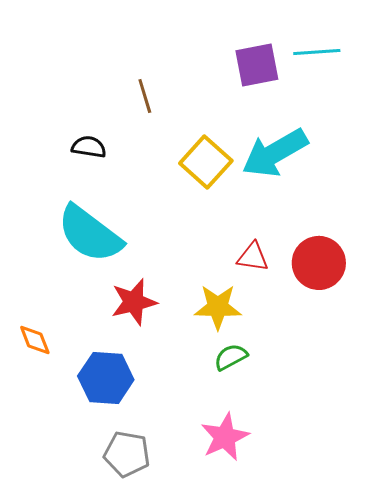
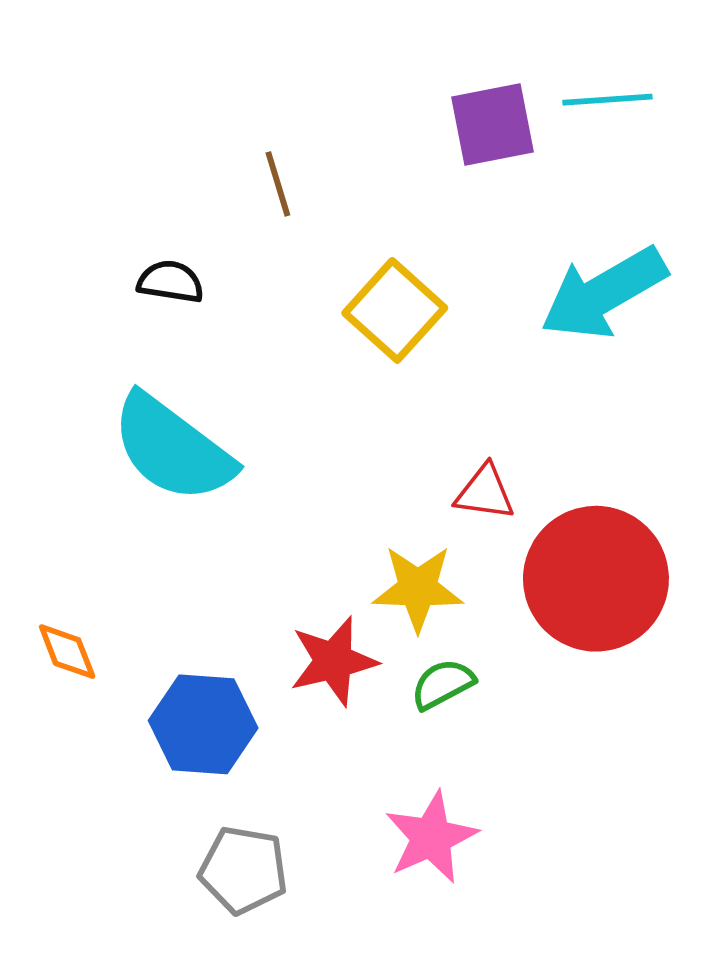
cyan arrow: (275, 153) -> (604, 293), moved
red circle: (319, 263) -> (596, 579), moved, size x1.4
red star: (134, 302) -> (333, 661), moved

